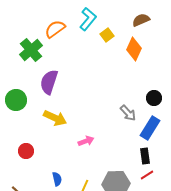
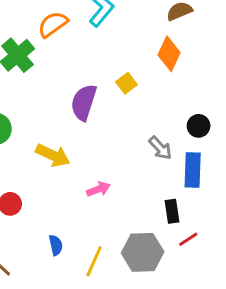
yellow square: (107, 35) -> (126, 83), moved
purple semicircle: (49, 82) -> (84, 102), moved
blue rectangle: (150, 128) -> (193, 170), turned -30
black rectangle: (145, 156) -> (172, 211), moved

